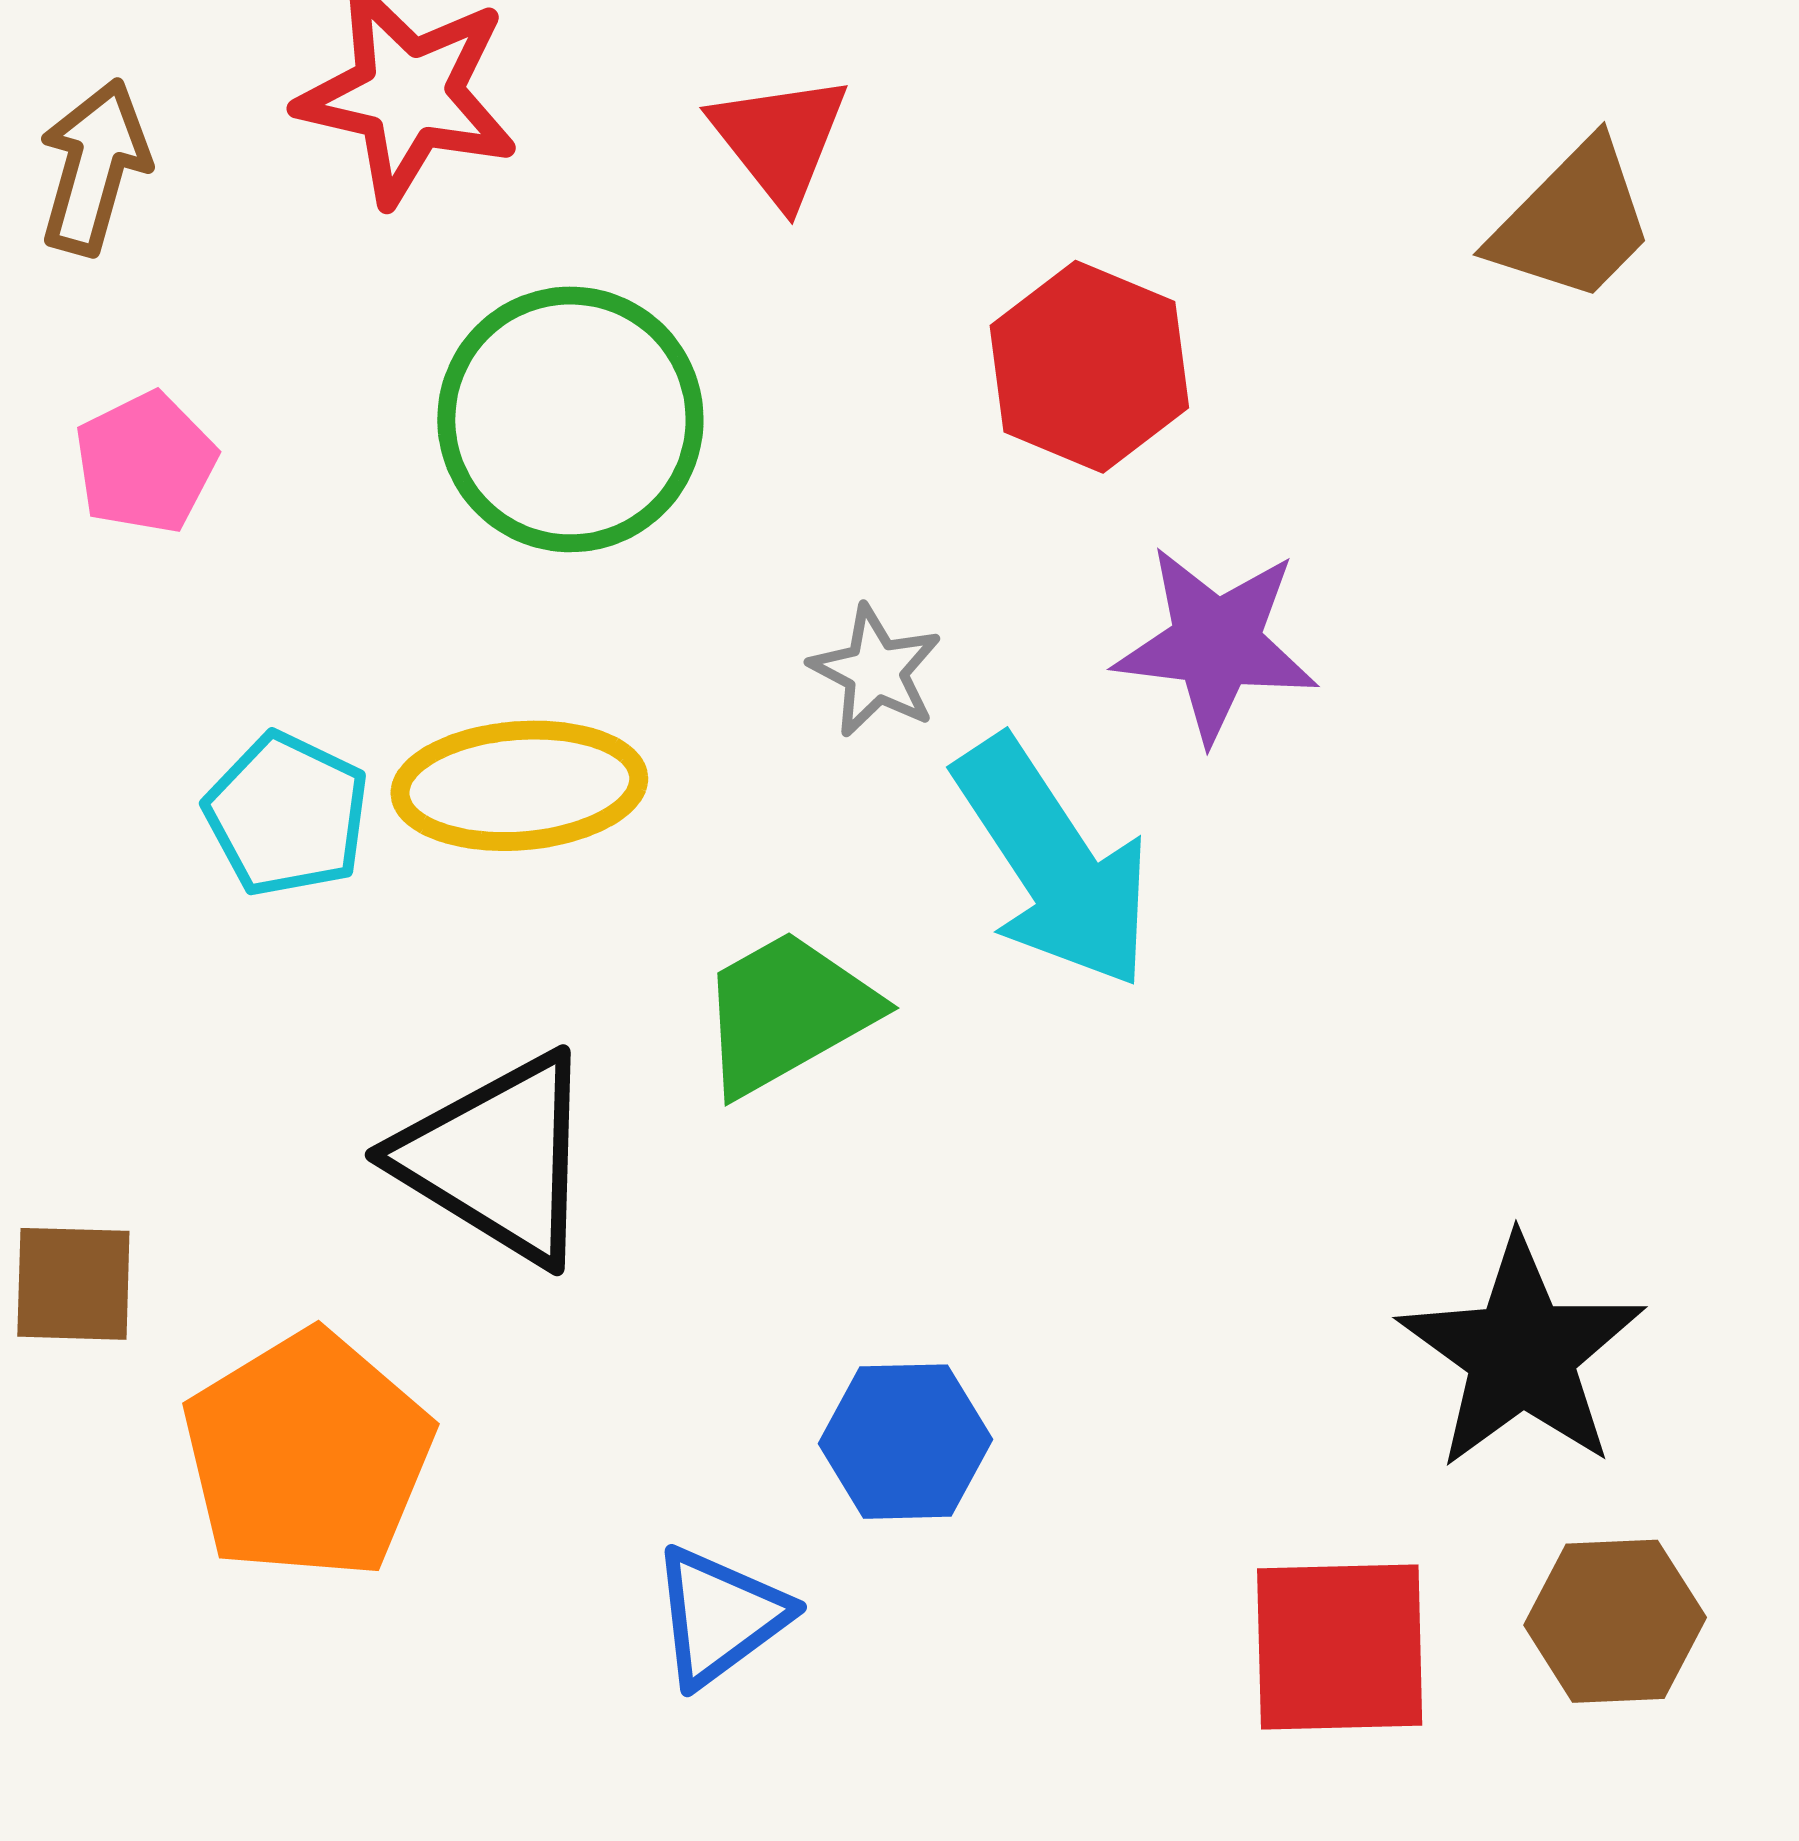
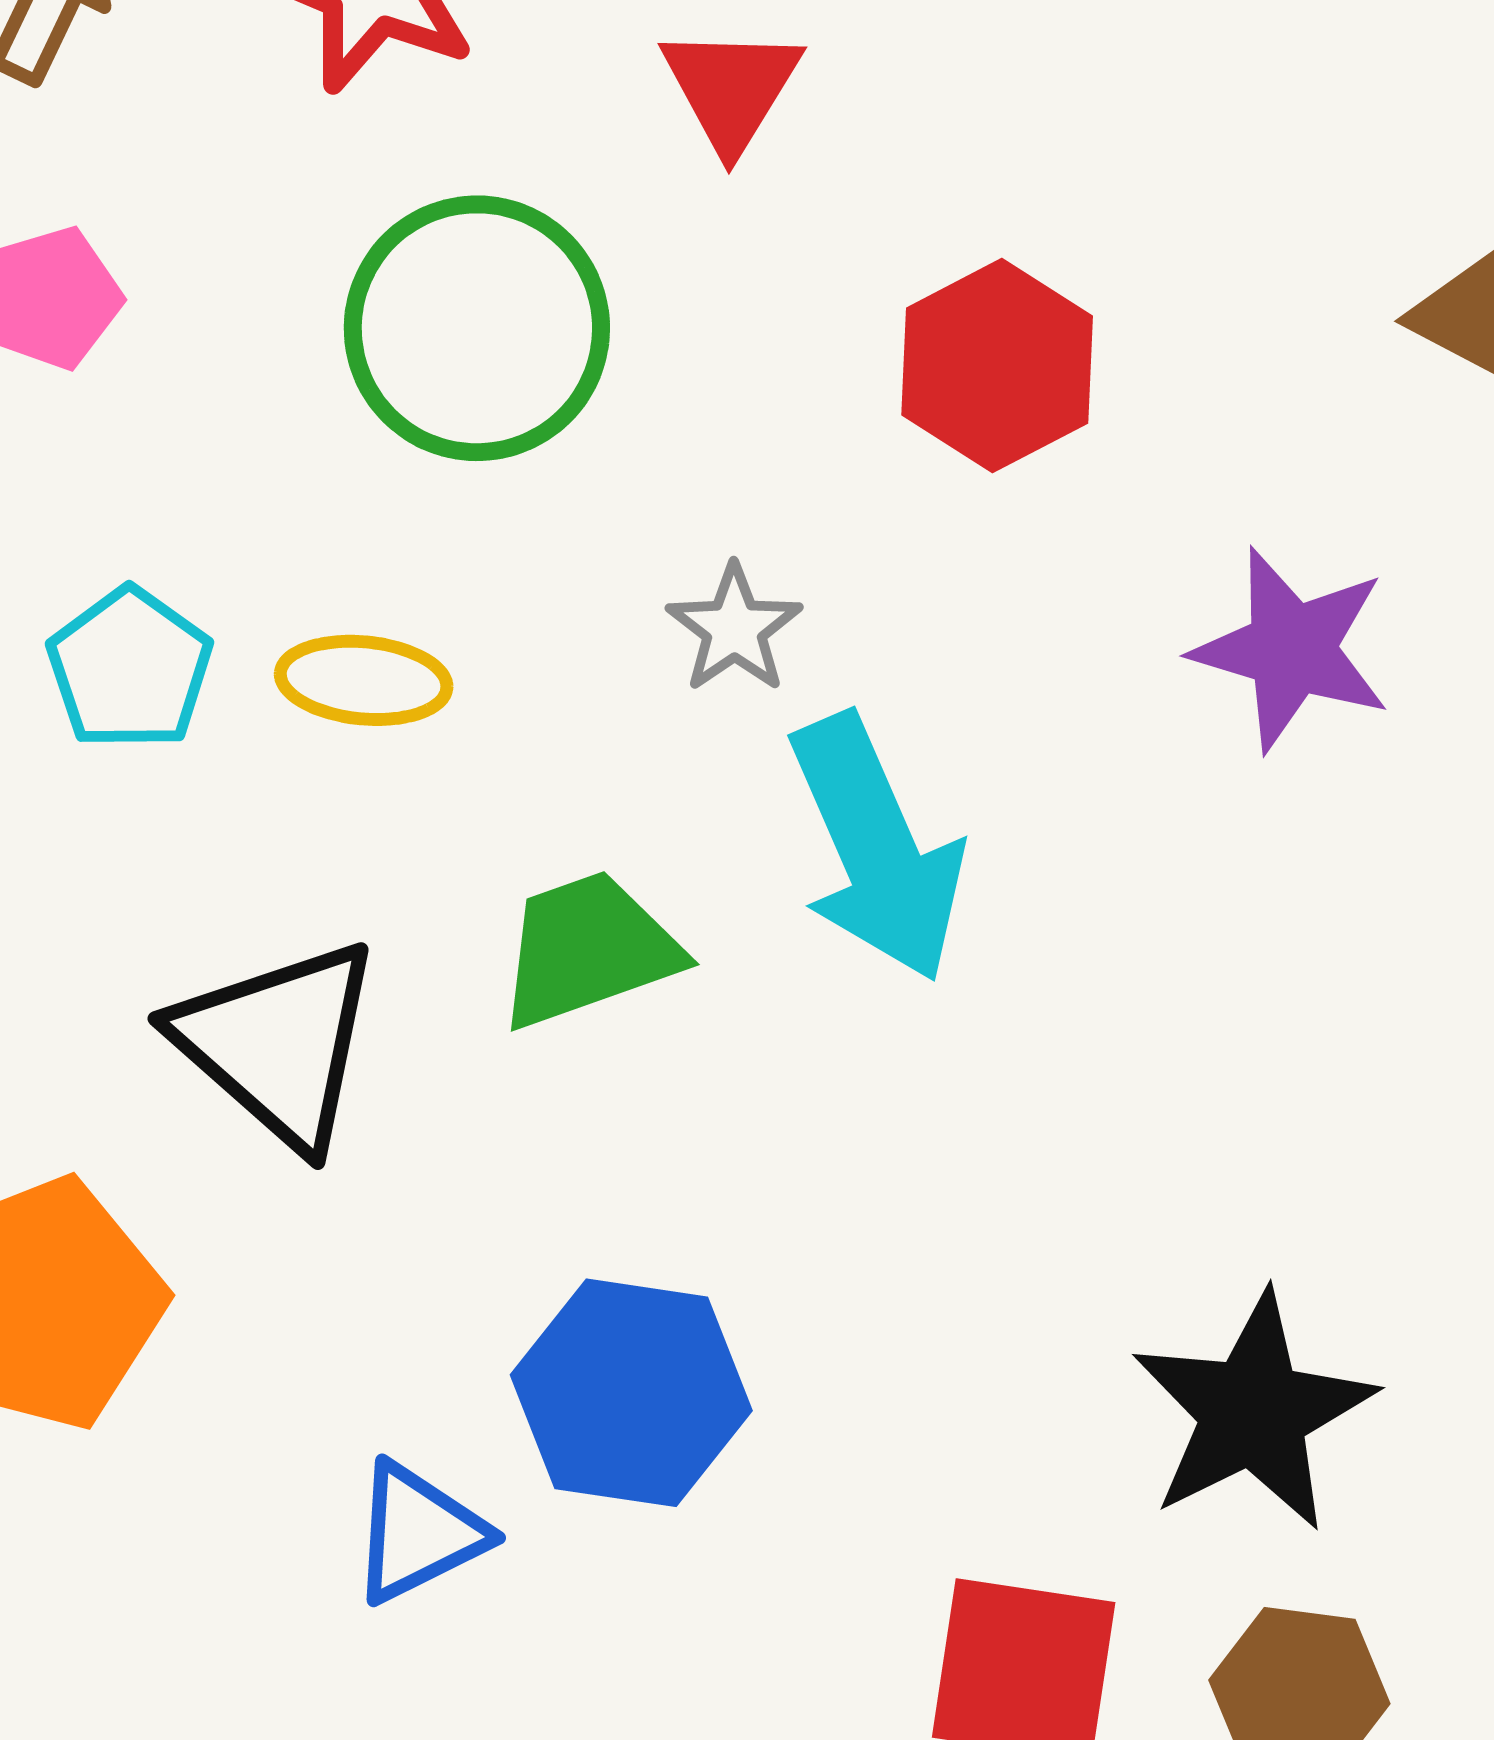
purple star: (1216, 644) -> (1291, 649), moved
yellow ellipse: (519, 786) -> (364, 680), size x0.7
blue hexagon: (906, 1442) -> (631, 1393), size x1.4

